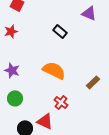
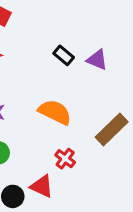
purple triangle: (89, 13) -> (97, 60), moved
brown rectangle: (93, 82) -> (112, 129), size x1.6

